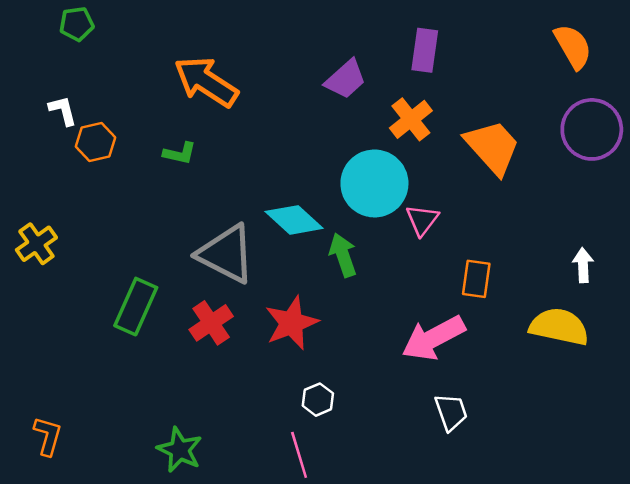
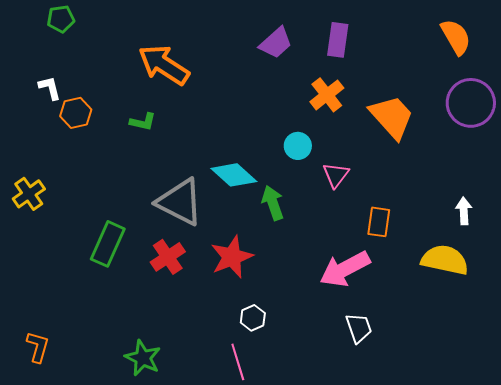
purple trapezoid: (346, 79) -> (276, 43), moved
cyan circle: (374, 183) -> (298, 146), size x0.5

